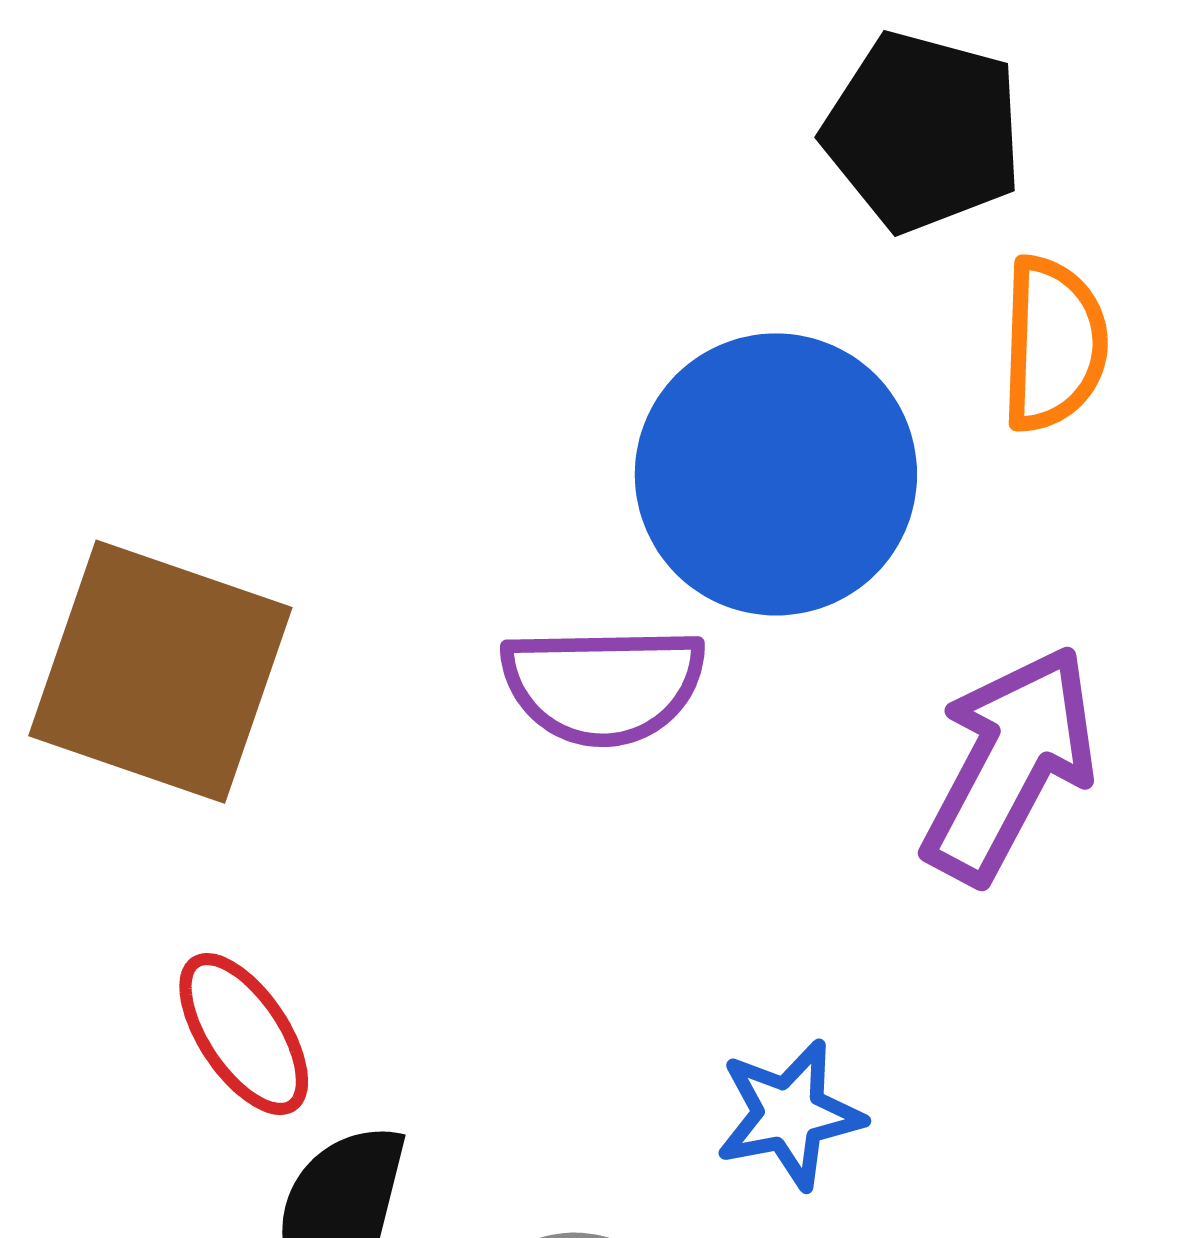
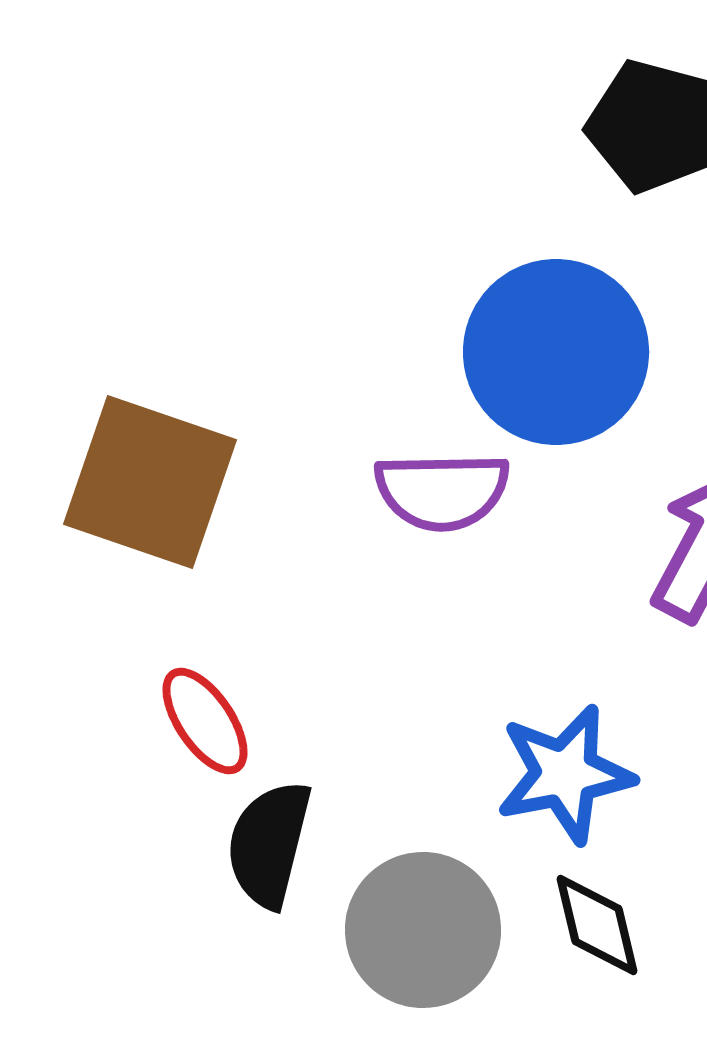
blue star: (790, 1114) -> (565, 774), size x1.4

